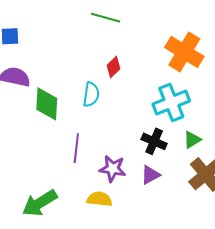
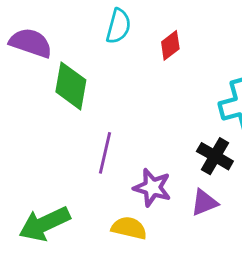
cyan semicircle: (91, 94) -> (118, 26), moved

